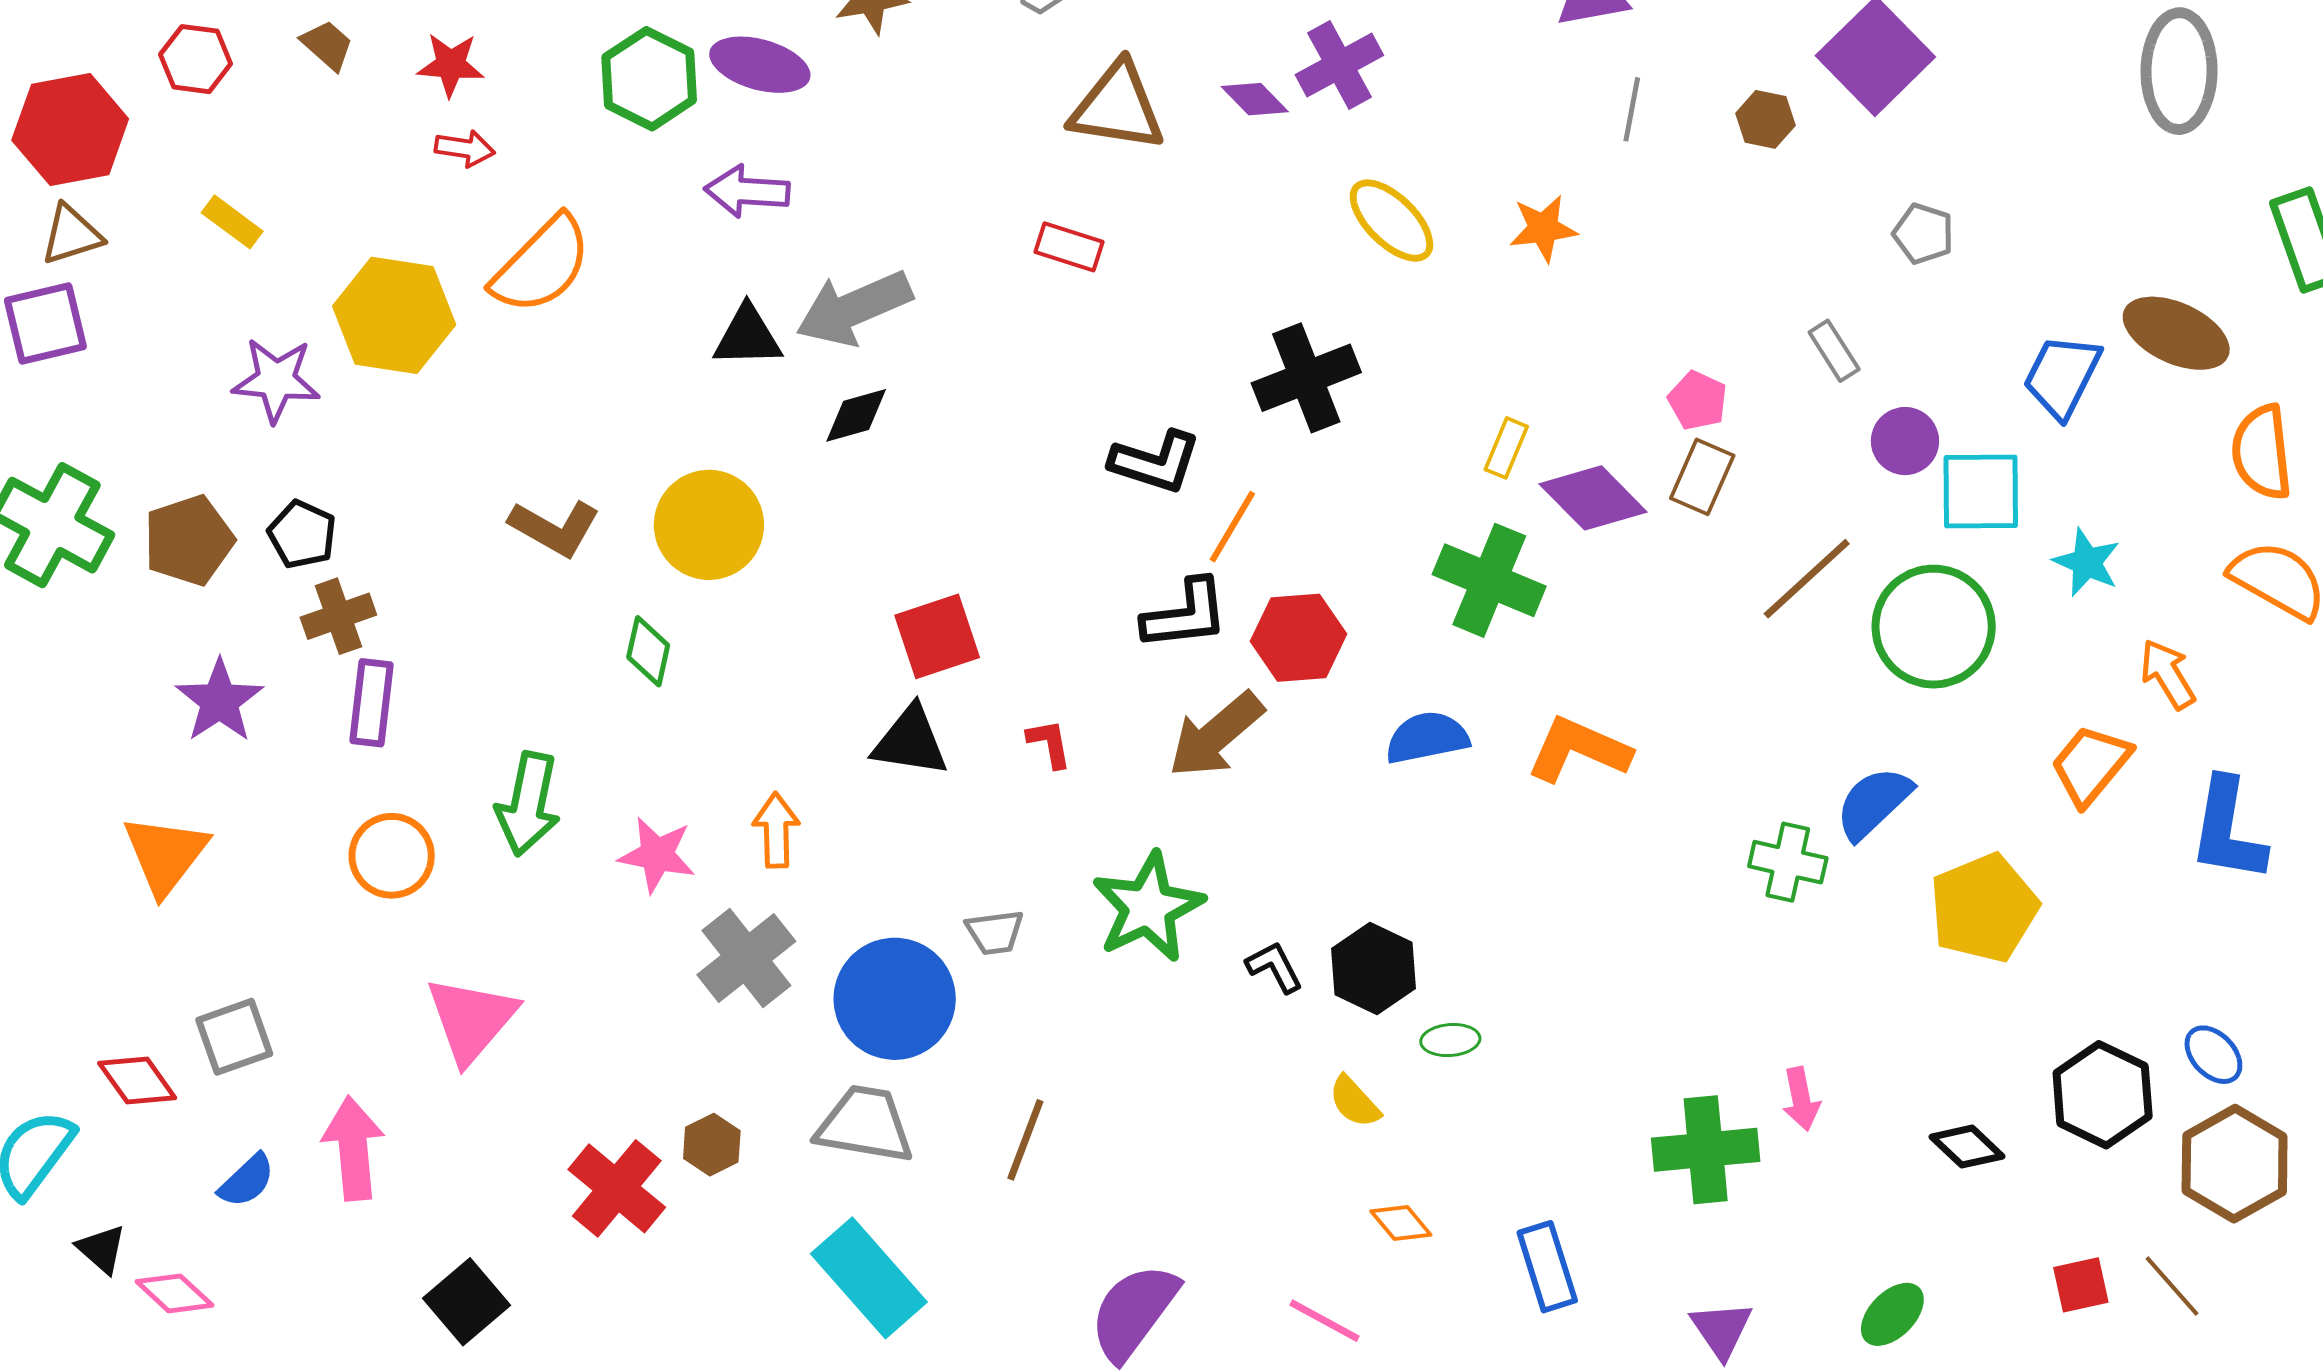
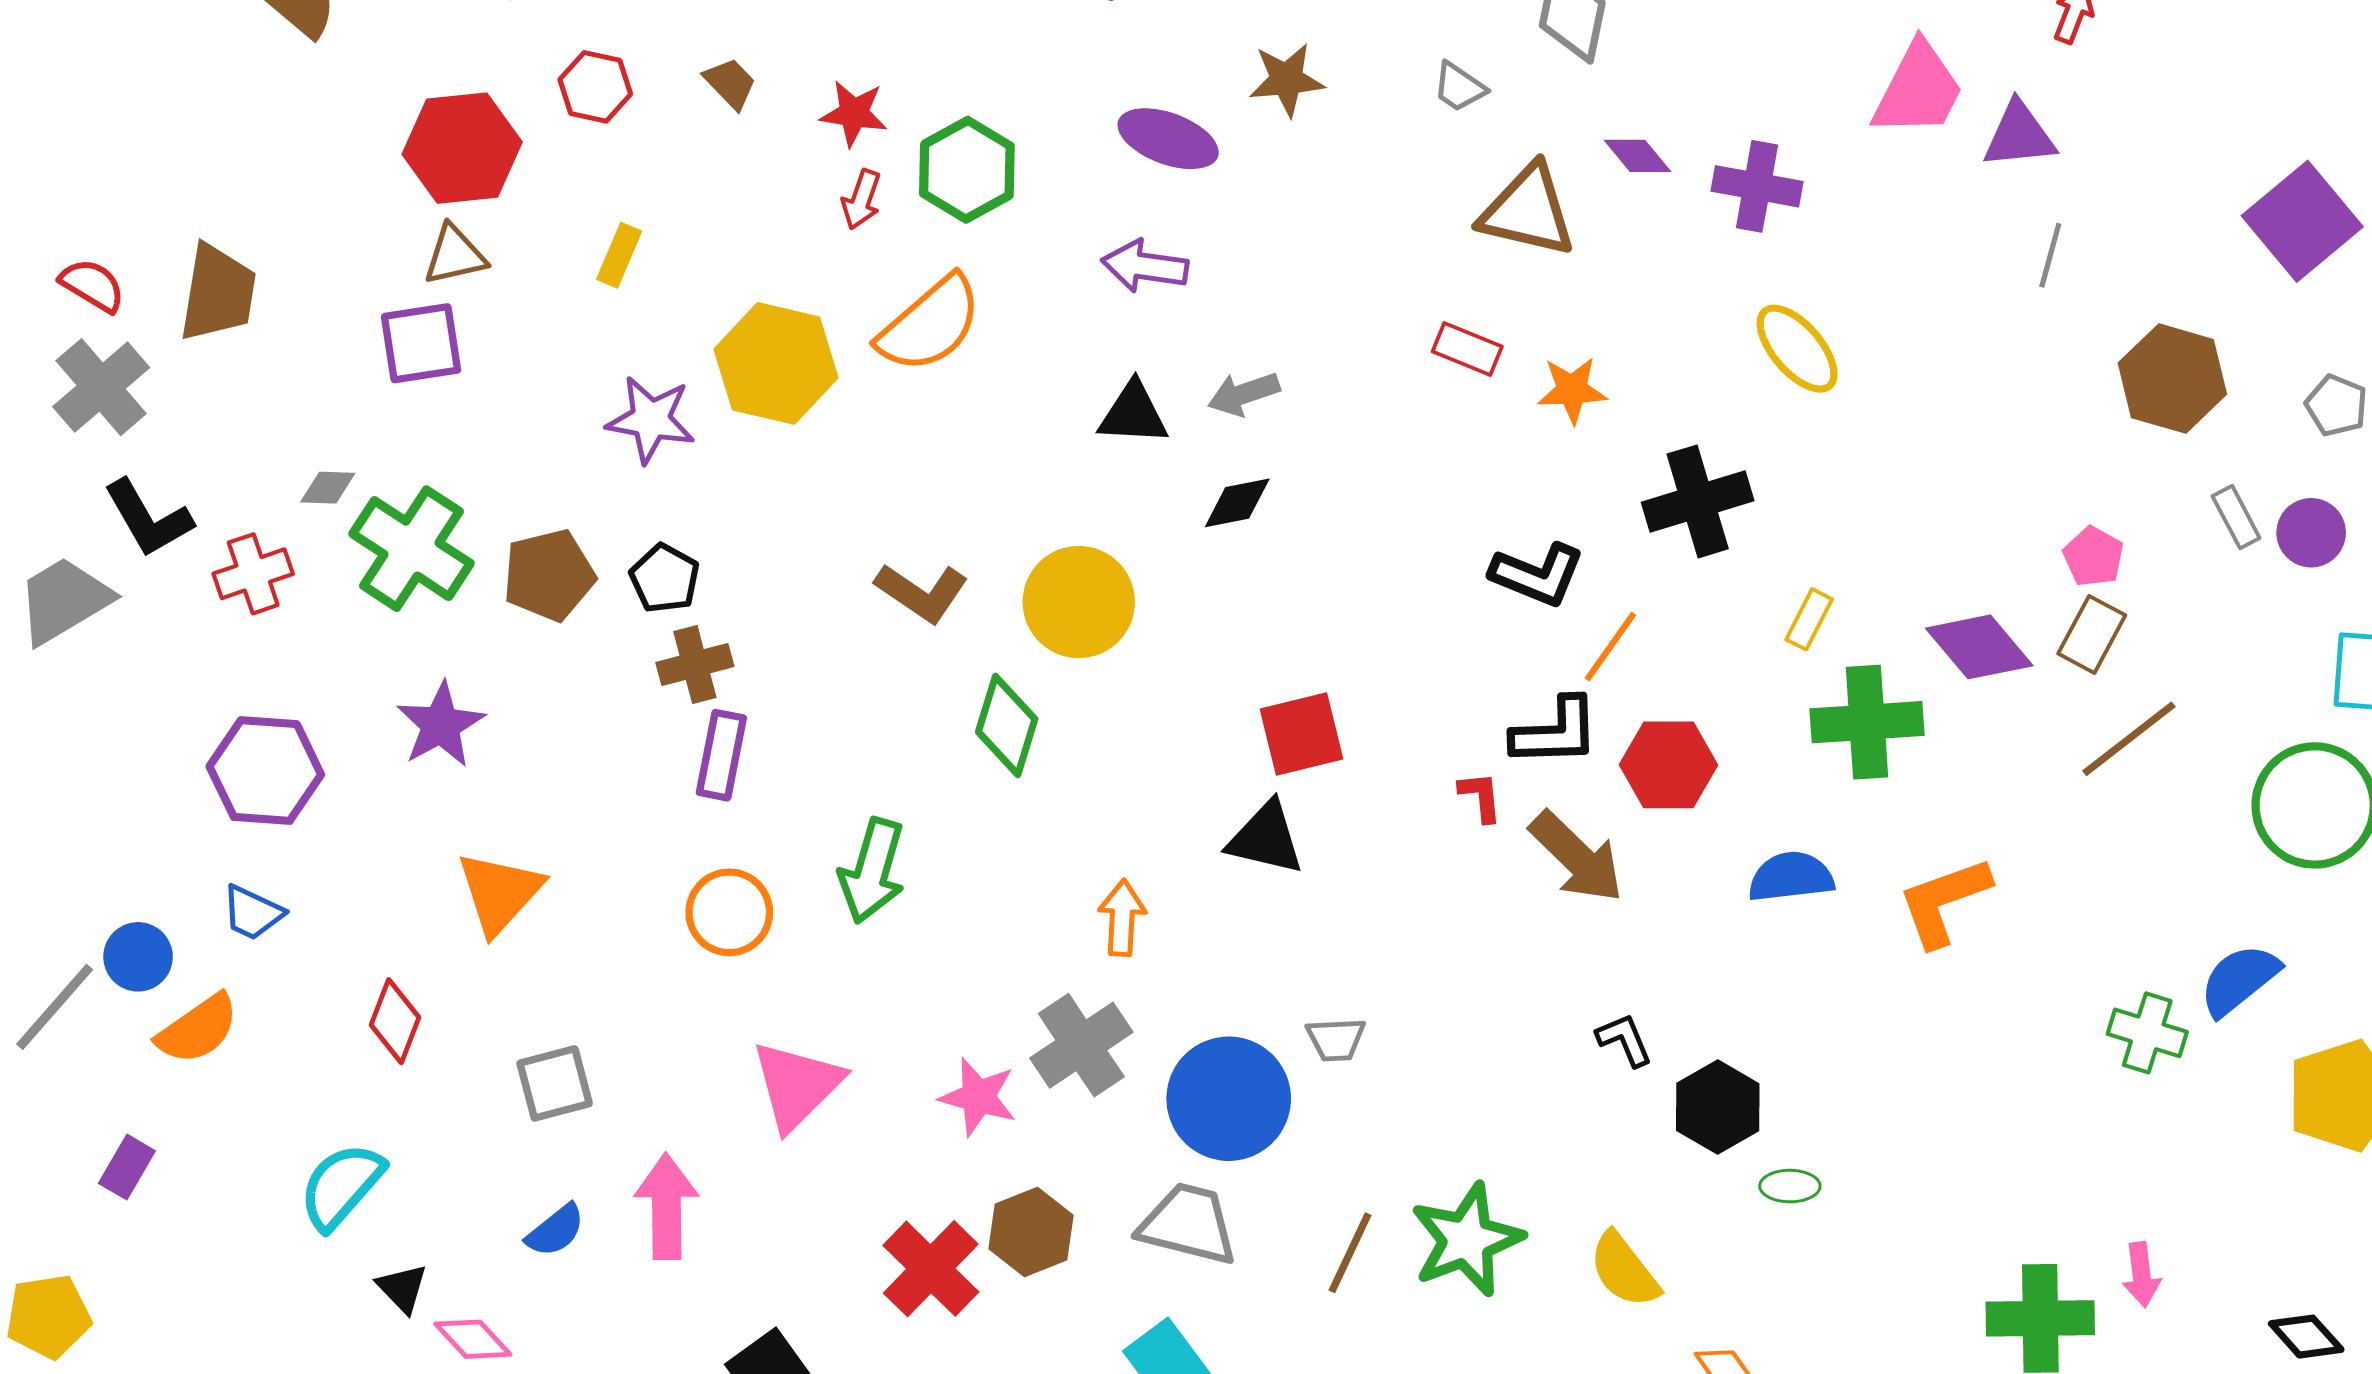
purple cross: (1339, 65) -> (1757, 186), turned 34
green hexagon: (649, 79) -> (967, 170), moved
purple diamond: (1255, 99) -> (1638, 156), moved
brown hexagon: (1765, 119) -> (2172, 379), moved, size x1.8
red arrow: (465, 148) -> (861, 200), turned 96
yellow rectangle: (232, 222) -> (619, 255), turned 72
orange star: (1543, 228) -> (1572, 390), moved
gray arrow: (854, 308) -> (1244, 394), size x0.6
purple circle: (1905, 441) -> (2311, 533), moved
yellow rectangle: (1506, 448) -> (1809, 619), moved
brown line: (1807, 579) -> (2129, 739), moved
green cross: (1489, 580) -> (1867, 722), turned -31
green diamond: (648, 651) -> (1007, 725), size x1.4
purple star: (219, 701) -> (441, 725), moved
brown arrow: (1216, 735) -> (1577, 857), turned -100
red L-shape: (1049, 744) -> (1481, 797), moved
orange L-shape: (1579, 750) -> (1944, 901), turned -48
pink star: (657, 855) -> (978, 1097), moved
green star: (1148, 907) -> (1467, 1240), moved
black L-shape: (1274, 967) -> (1624, 1040), moved
red diamond: (137, 1080) -> (395, 1021), moved, turned 52
yellow semicircle: (1354, 1102) -> (1624, 1270), moved, size x1.4
brown hexagon: (712, 1145) -> (1031, 1232), size x1.4

